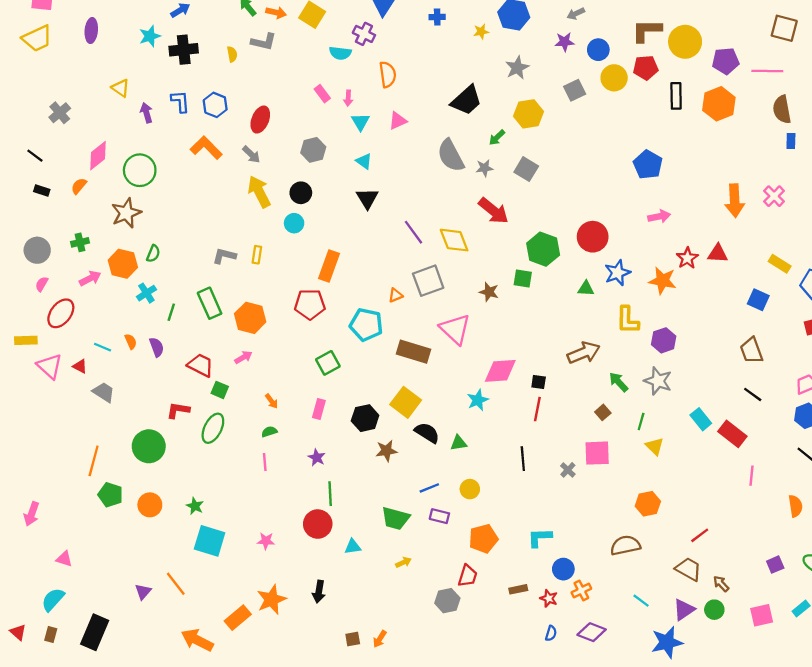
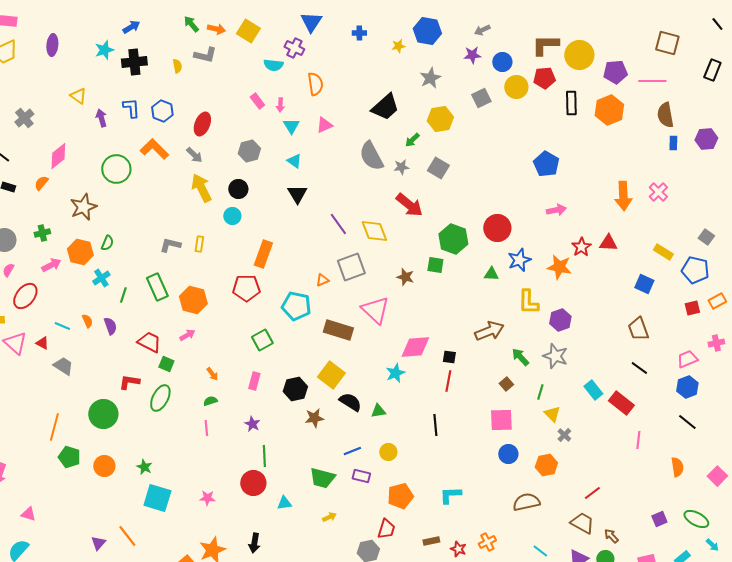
green circle: (140, 170) -> (116, 169), moved
gray cross: (568, 470) -> (564, 435), moved
blue circle: (563, 569) -> (508, 454), moved

